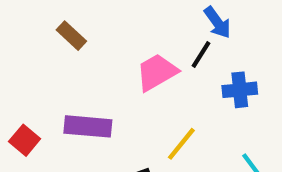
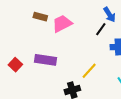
brown rectangle: (71, 36) -> (40, 17), turned -32
pink trapezoid: (157, 72) -> (62, 24), moved

